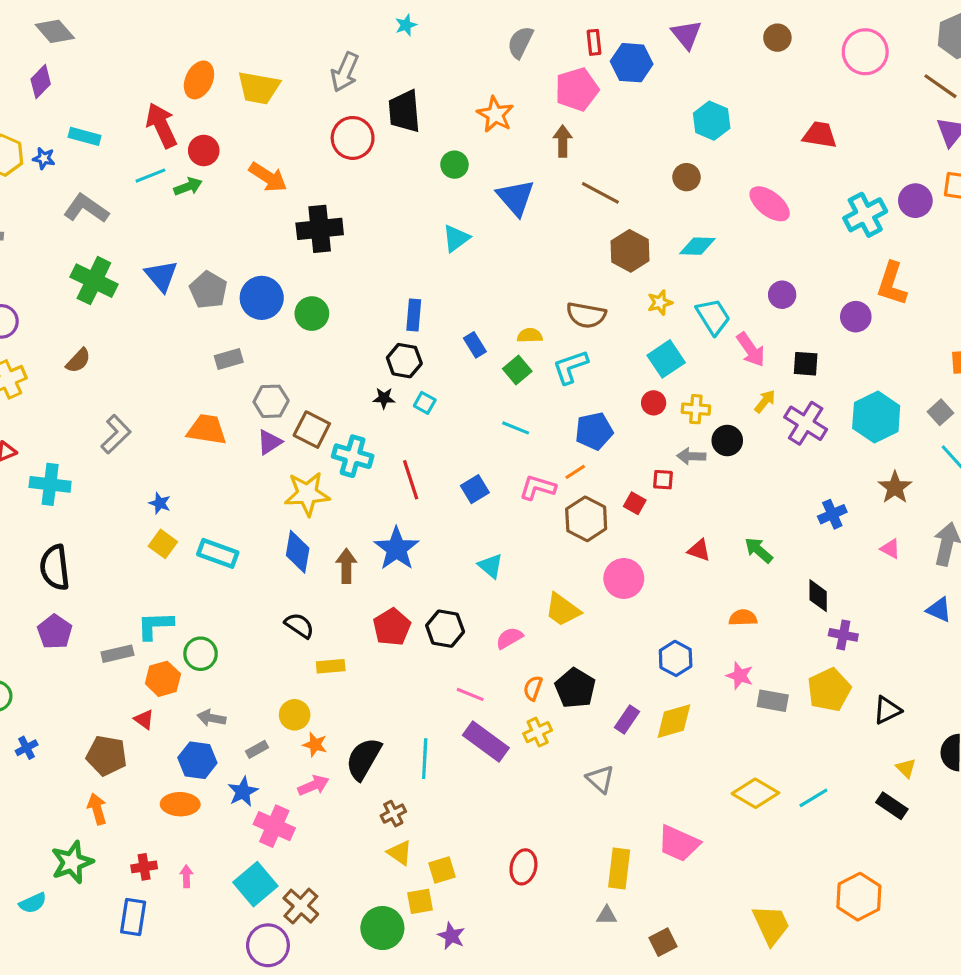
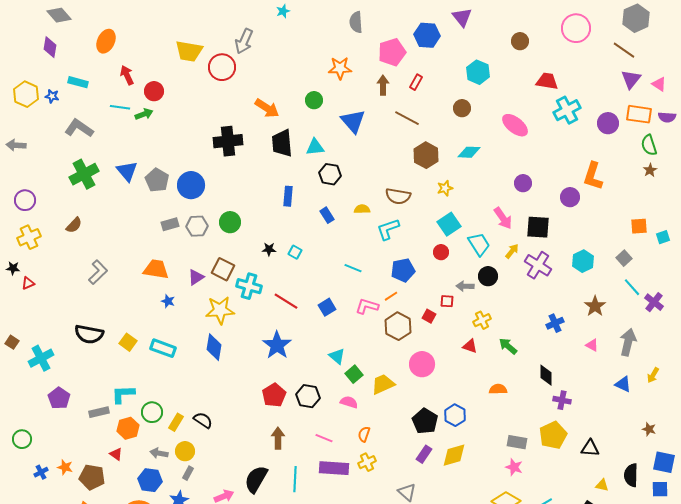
brown circle: (777, 38) -> (520, 41), moved
gray semicircle: (520, 42) -> (356, 22), turned -30
red rectangle: (594, 42) -> (416, 82), moved, turned 35
orange ellipse: (199, 80) -> (106, 41), moved
purple diamond: (41, 82) -> (50, 47), turned -35
black trapezoid: (404, 111) -> (282, 143), moved
orange star: (495, 114) -> (340, 68), turned -30
red arrow: (161, 125) -> (127, 75), size x0.7
red circle: (353, 138) -> (222, 67), moved
cyan line: (150, 176) -> (120, 107), turned 30
orange arrow: (268, 177) -> (267, 108), moved
cyan cross: (865, 215) -> (567, 110), moved
cyan triangle: (456, 238) -> (315, 147), turned 30
green cross: (94, 281) -> (84, 174), turned 36
green circle: (312, 314) -> (230, 222), moved
cyan trapezoid: (713, 317) -> (479, 244), moved
black hexagon: (404, 361) -> (330, 174), moved
black square: (806, 364) -> (538, 227), size x1.4
green square: (517, 370) -> (354, 374), moved
gray hexagon: (271, 401) -> (197, 226), moved
yellow cross: (696, 409) -> (482, 320), moved, turned -30
cyan hexagon: (876, 417) -> (583, 261), size x0.7
red line: (411, 480) -> (286, 301), turned -40
cyan cross: (50, 484) -> (41, 358), moved, turned -35
blue star: (160, 503) -> (168, 301), moved
brown arrow: (346, 566) -> (278, 438), moved
black semicircle: (55, 567) -> (89, 334), moved, turned -72
yellow trapezoid: (563, 610) -> (383, 384), turned 120
black semicircle: (299, 625) -> (203, 420), moved
pink semicircle: (509, 638) -> (349, 402), turned 48
yellow rectangle: (331, 666) -> (176, 422), moved, turned -54
pink star: (740, 676) -> (514, 467), moved
black pentagon: (575, 688) -> (425, 421), moved
black triangle: (887, 710) -> (590, 448), turned 30
yellow circle: (295, 715) -> (185, 451), moved
purple rectangle: (486, 741) -> (334, 468), turned -32
orange star: (315, 745) -> (65, 467), moved
gray rectangle: (257, 749) -> (188, 473), turned -32
yellow triangle: (906, 768) -> (602, 485), turned -32

